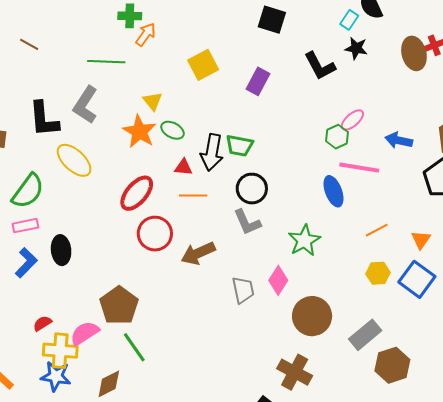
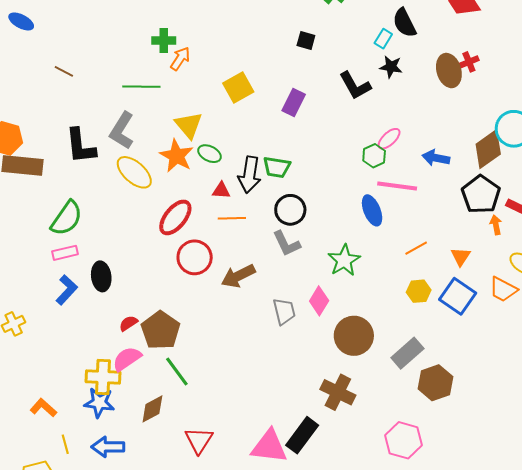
black square: (272, 20) -> (306, 40), size x0.7
yellow triangle: (152, 101) -> (189, 125), size x1.4
yellow ellipse: (74, 160) -> (134, 172), moved
red semicircle: (42, 323) -> (128, 323), moved

